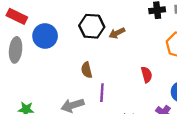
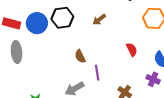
black hexagon: (92, 26) -> (62, 18), moved
blue circle: (45, 36) -> (37, 23), moved

